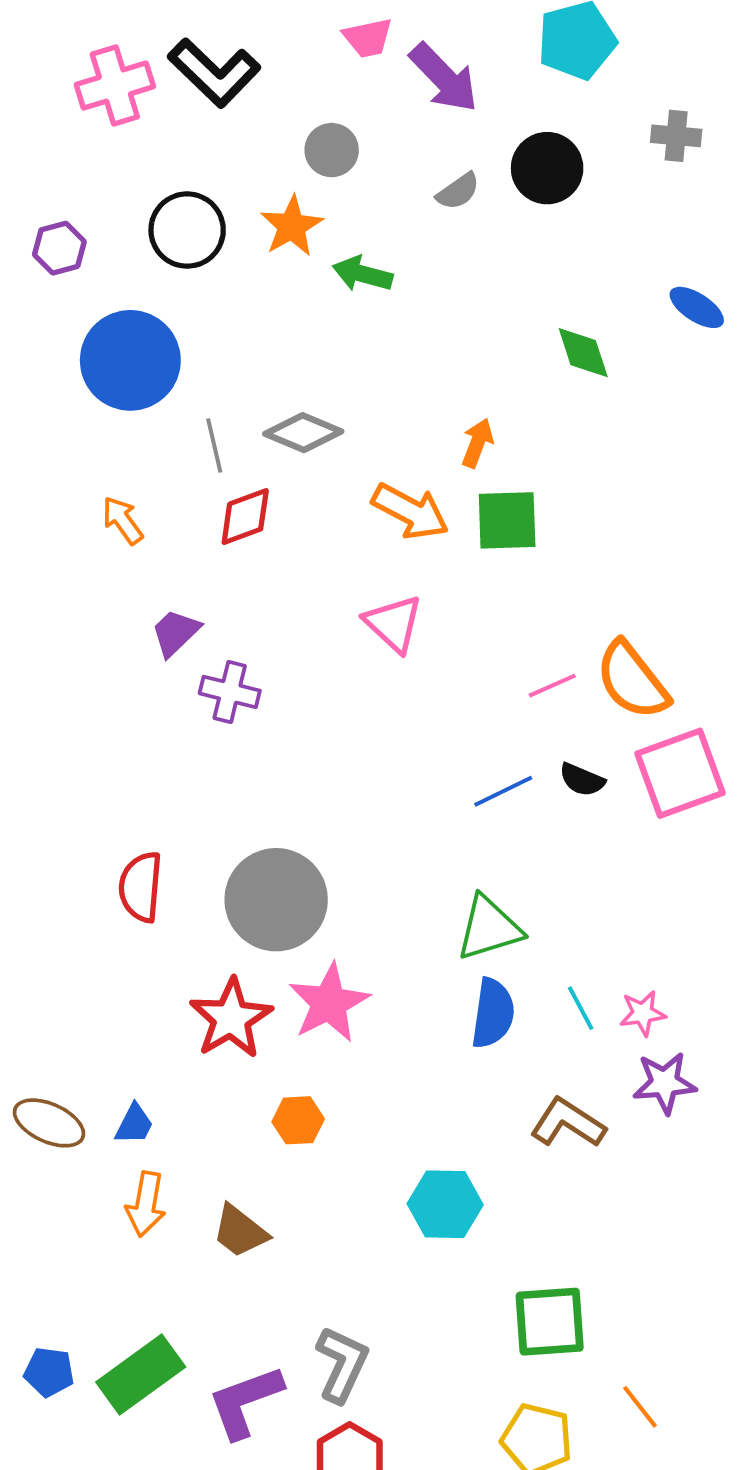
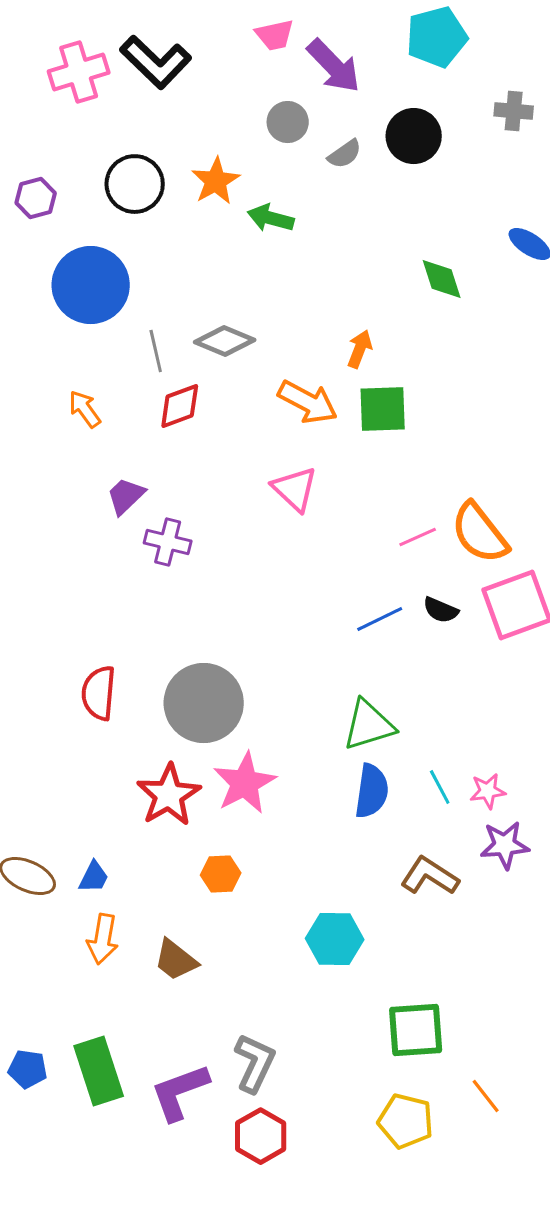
gray circle: (332, 150) -> (288, 122), moved
green rectangle: (141, 1375) -> (99, 1071), turned -72

